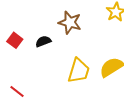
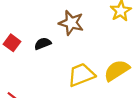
yellow trapezoid: (79, 71) -> (81, 75), turned -128

